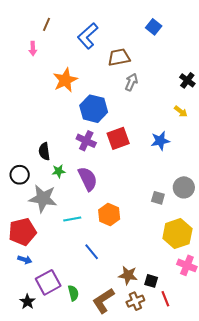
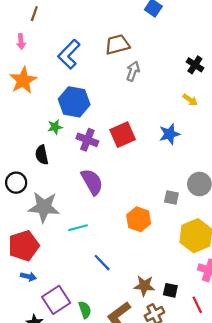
blue L-shape: (88, 36) -> (69, 54), moved
orange star: (65, 80) -> (23, 80), moved
blue hexagon: (94, 109) -> (74, 102), moved
green star: (59, 171) -> (55, 127), moved
orange hexagon: (109, 215) -> (139, 219), moved
red line: (165, 299) -> (197, 305), moved

